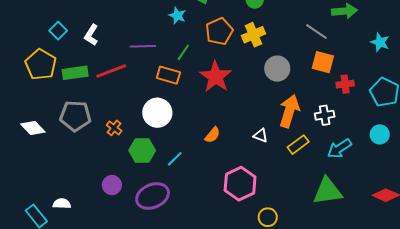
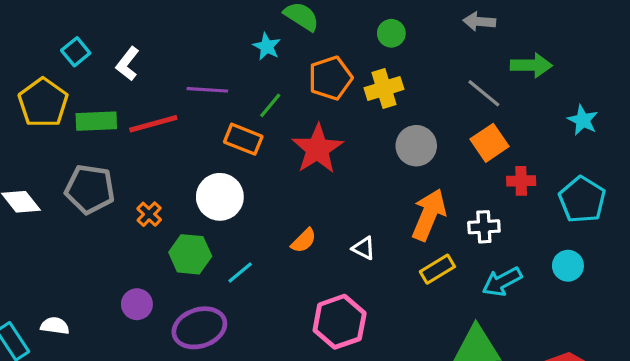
orange square: (323, 62) -> (489, 143), turned 35
white triangle: (261, 135) -> (364, 248), moved

